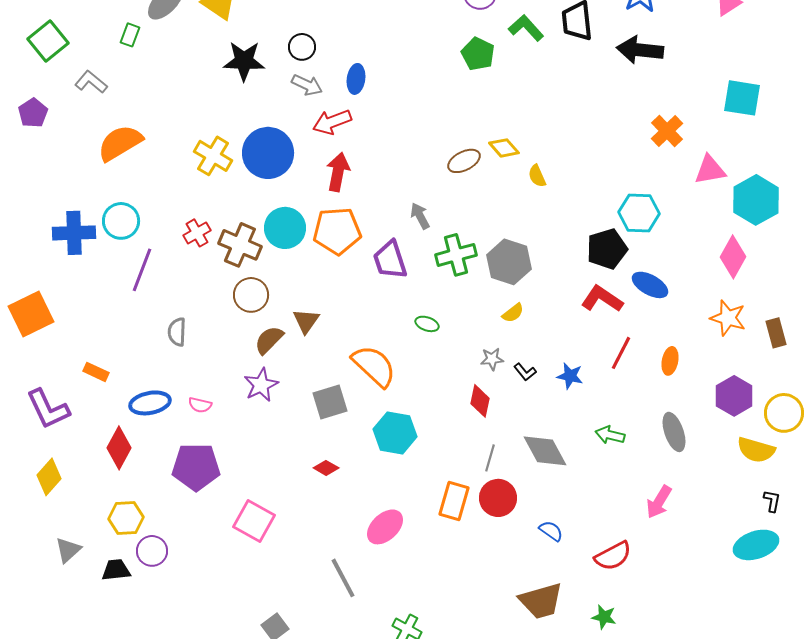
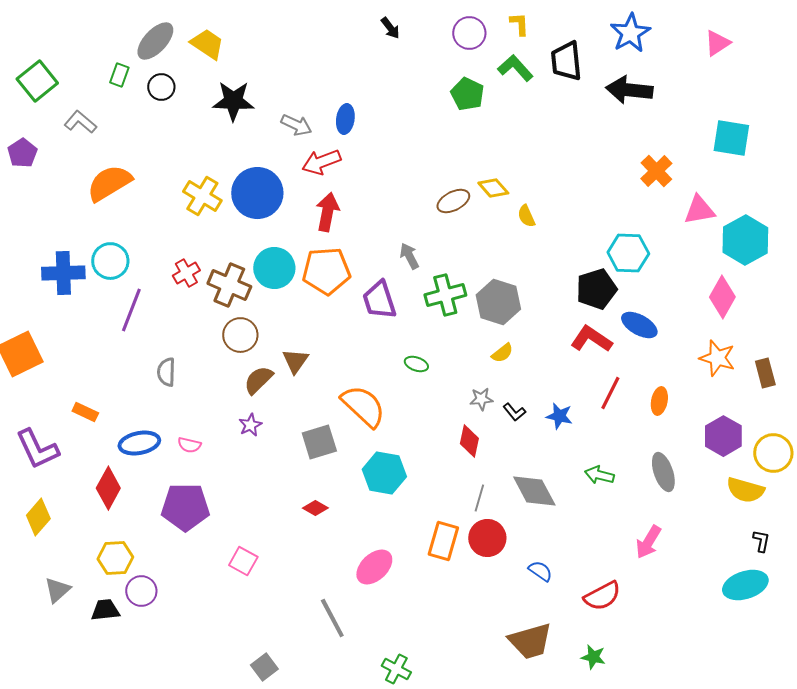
black circle: (302, 47) -> (161, 87), moved
purple star: (261, 385) -> (250, 425), size x0.7
pink square: (254, 521) -> (243, 561), size x0.7

